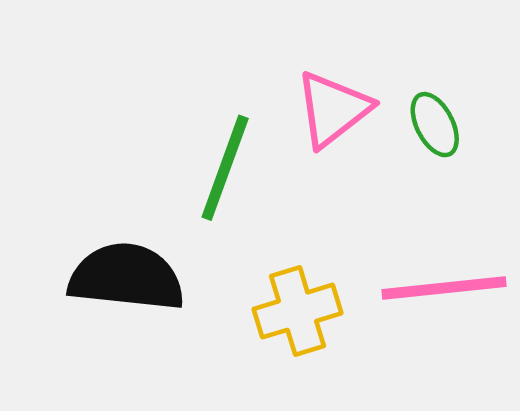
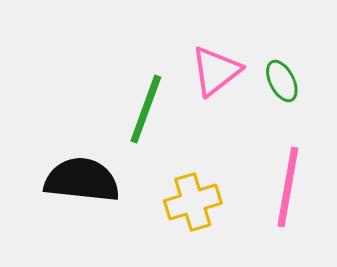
pink line: (444, 288) -> (288, 187), turned -74

